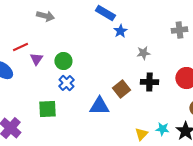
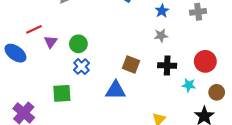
blue star: (120, 31) -> (162, 11), moved
brown square: (121, 89) -> (131, 64), moved, turned -30
cyan star: (162, 129) -> (189, 85), moved

